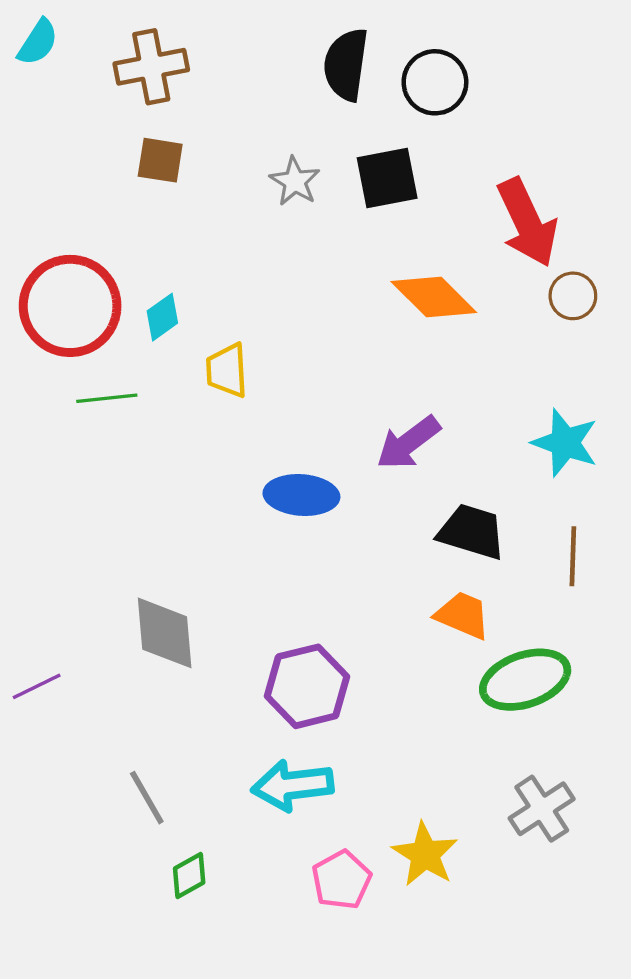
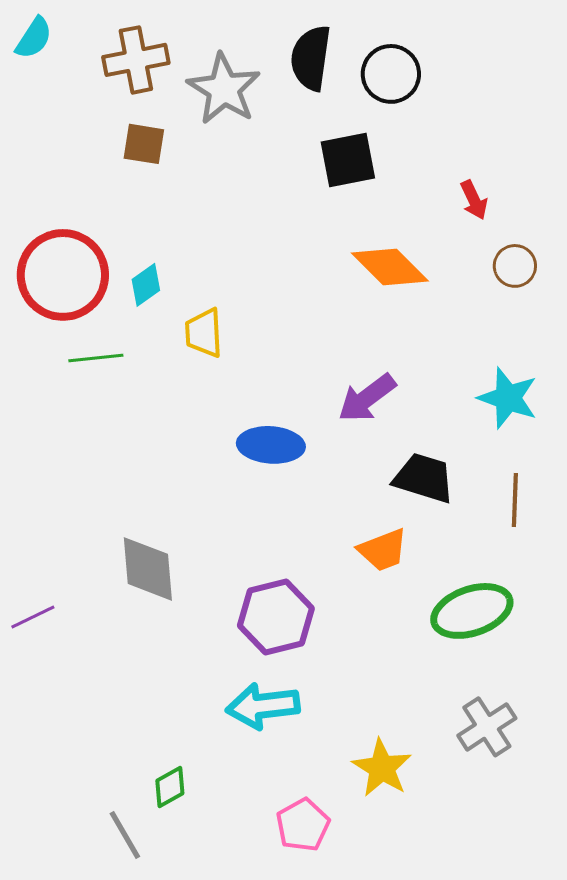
gray star: (295, 181) -> (224, 89), moved, size x1.6
red arrow: (527, 222) -> (474, 200), size x0.5
orange trapezoid: (463, 615) -> (383, 550), moved, turned 136
gray line: (147, 798) -> (125, 835), moved
pink pentagon: (342, 880) -> (303, 825), moved

